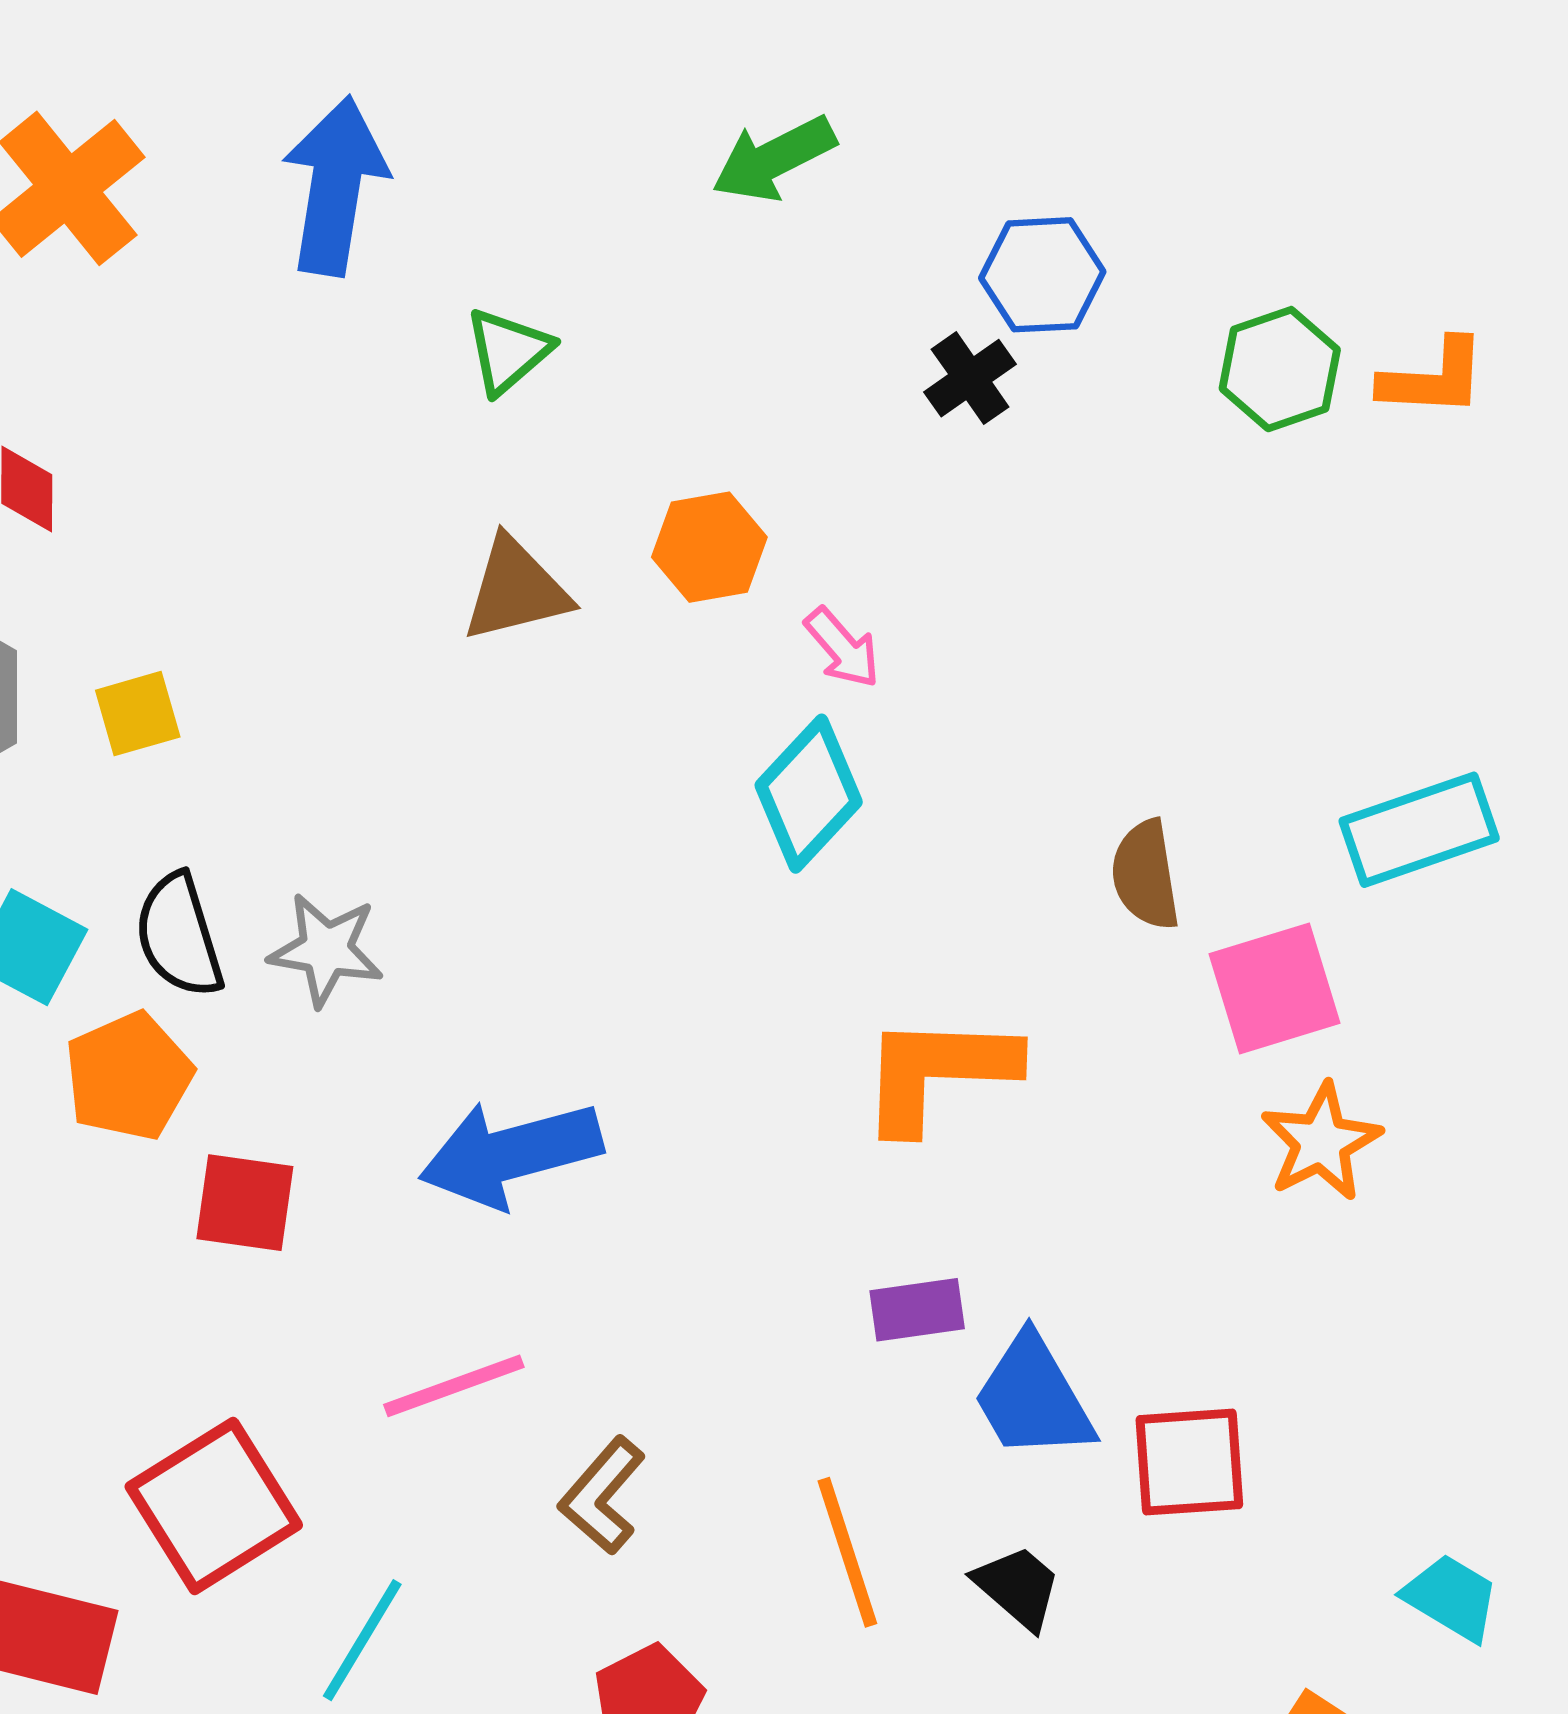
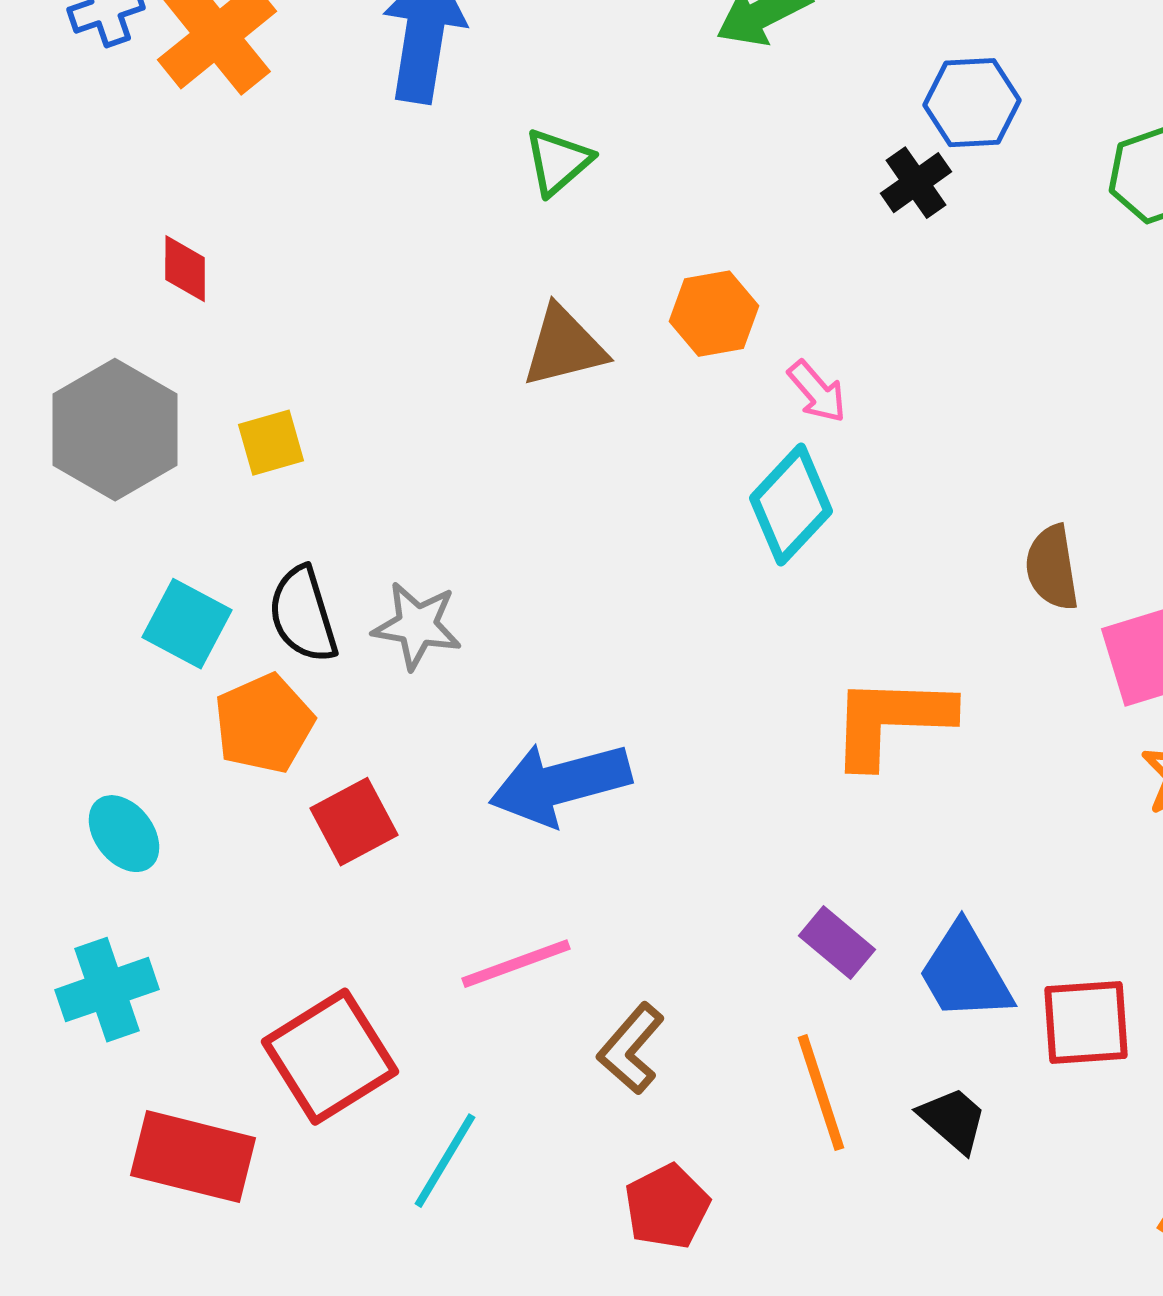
red square: (245, 1203) -> (354, 822), turned -36
purple rectangle: (917, 1310) -> (837, 943), moved, turned 48

